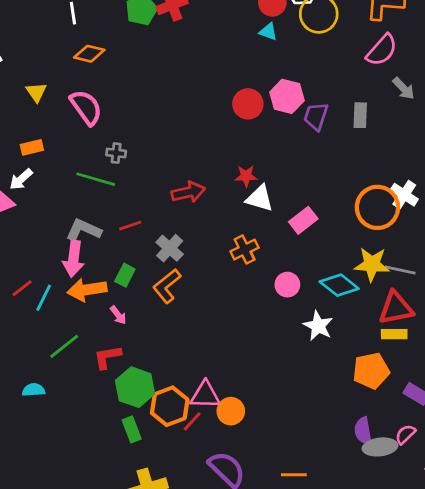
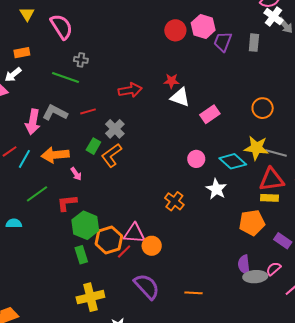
white cross: (404, 195) -> (273, 17), moved
orange circle: (377, 207) -> (263, 108), size x0.7
orange cross: (245, 250) -> (174, 201), moved, turned -30
pink arrow: (74, 259) -> (33, 122), moved
green rectangle: (125, 275) -> (93, 146), moved

